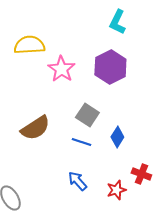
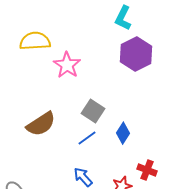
purple hexagon: (110, 67) -> (136, 54), moved
blue line: (81, 142) -> (87, 138), turned -54

